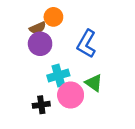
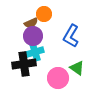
cyan cross: (58, 75) -> (35, 52), moved
black cross: (41, 105) -> (24, 64), moved, size x1.6

